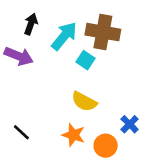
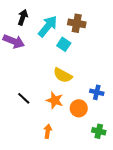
brown cross: (103, 32) -> (77, 23), size x0.7
blue cross: (130, 124) -> (97, 92), turned -32
black line: (21, 132) -> (24, 98), moved

